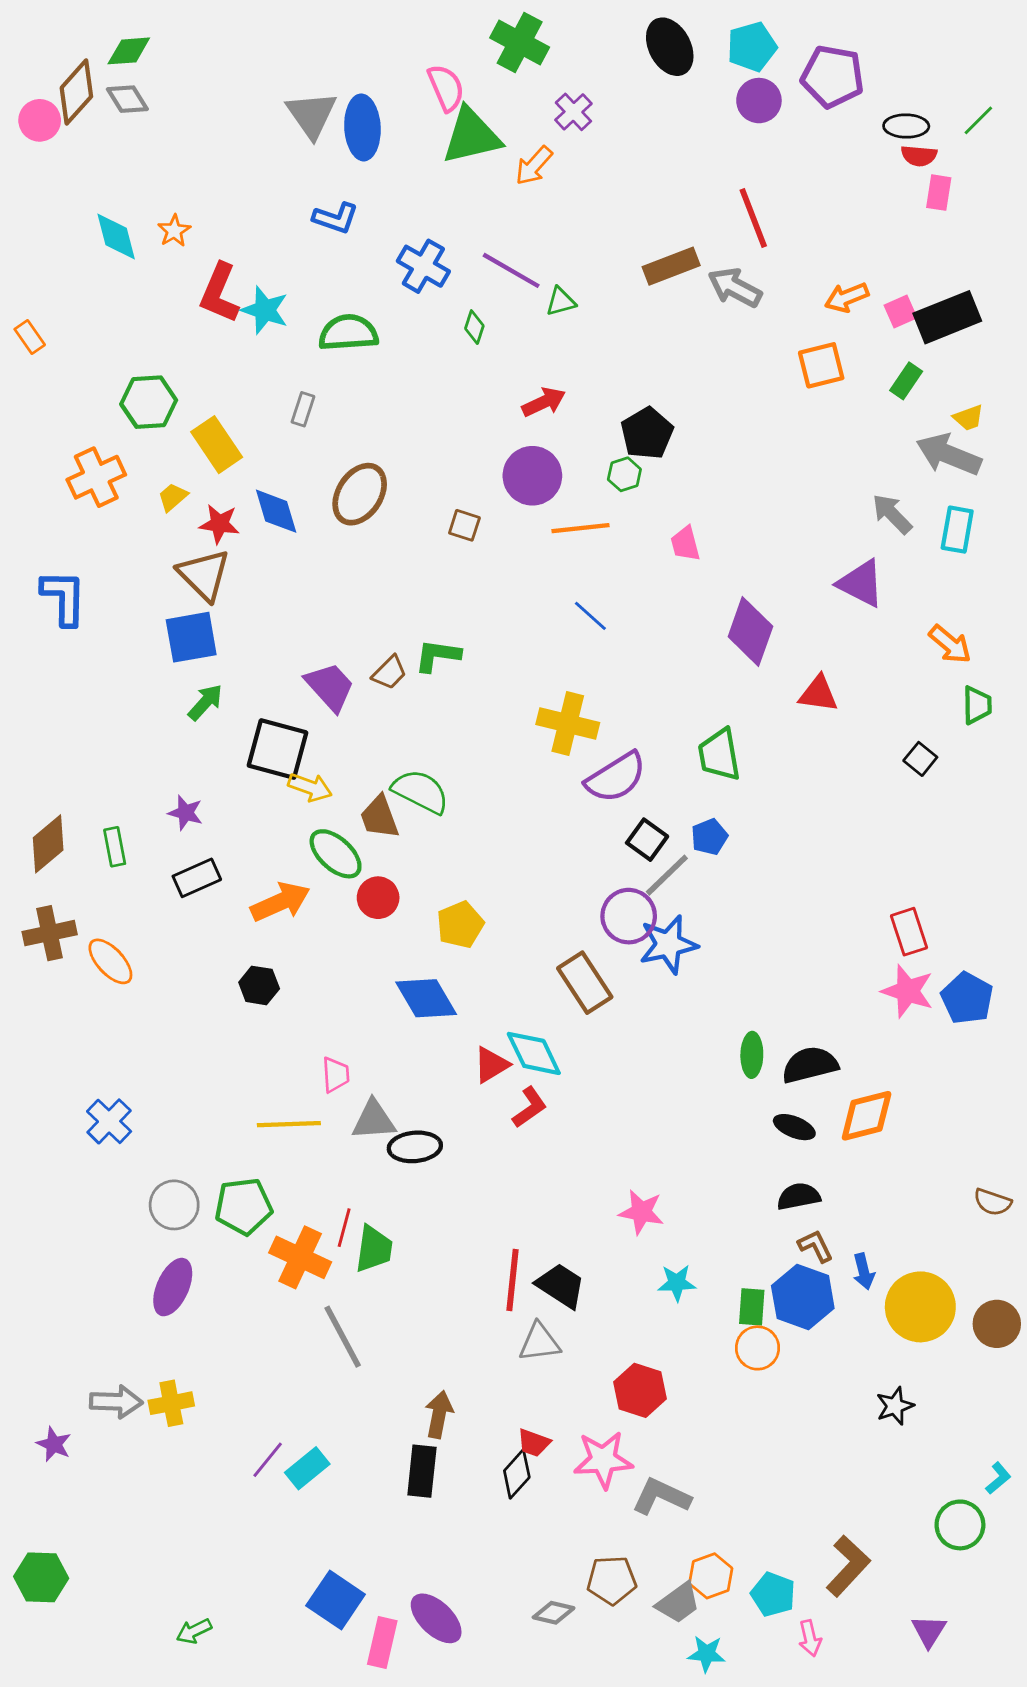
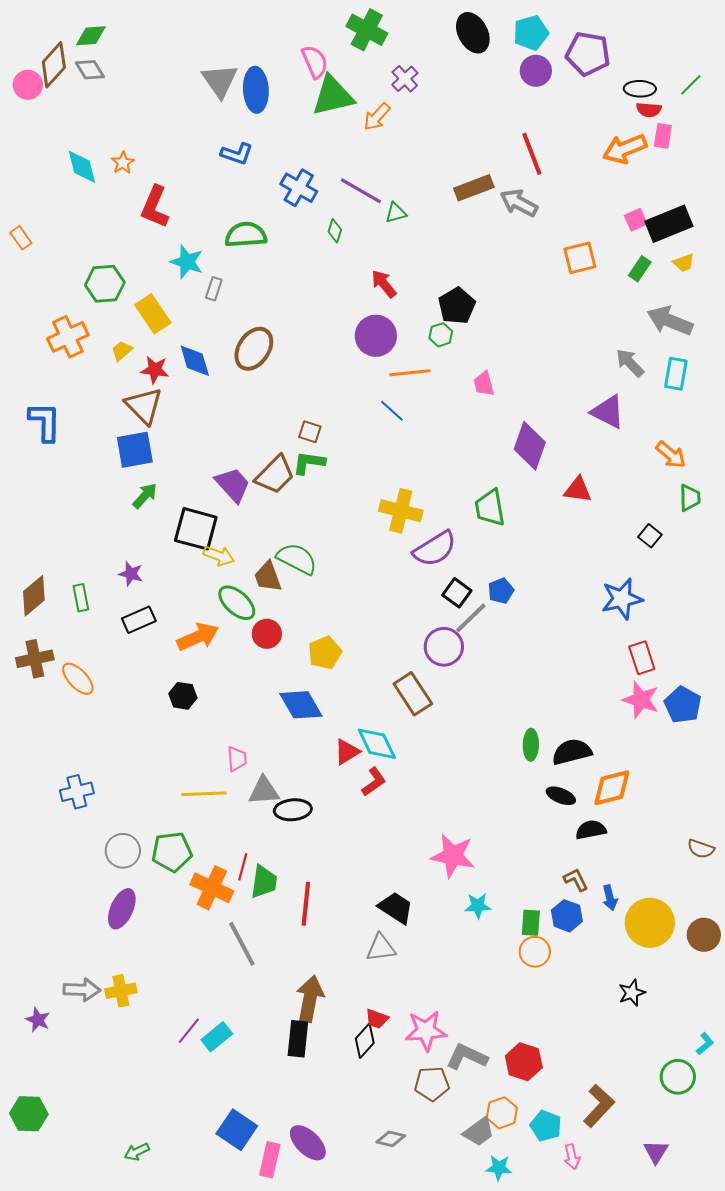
orange arrow: (847, 297) -> (625, 149), moved, size x1.4
cyan star: (265, 310) -> (187, 262), moved
red arrow: (544, 402) -> (384, 284), turned -104
yellow trapezoid: (968, 418) -> (684, 263), moved
brown square: (464, 525) -> (310, 432), moved
blue line: (590, 616) -> (392, 411), moved
brown trapezoid: (389, 673) -> (275, 475), size x1.6
green trapezoid: (719, 755) -> (490, 508), moved
blue star: (668, 944) -> (622, 599), moved
blue cross: (109, 1121) -> (77, 792), turned 32
black semicircle: (799, 1196) -> (591, 830), moved
pink star: (641, 1212) -> (453, 856), size x1.4
red line: (513, 1280) -> (306, 904), moved
blue hexagon: (803, 1297) -> (567, 916), size x0.7
red hexagon: (640, 1390) -> (524, 1062), moved
brown arrow: (439, 1414) -> (310, 999), size x1.4
brown pentagon: (612, 1580) -> (432, 1084), moved

